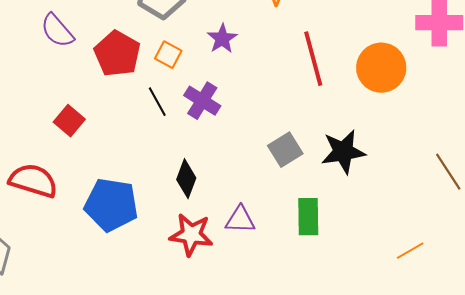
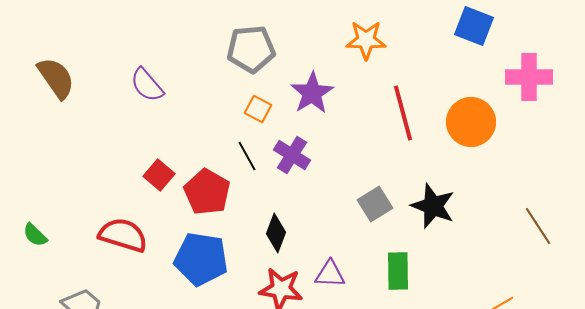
purple star: (222, 39) -> (312, 93), size x1.4
red pentagon: (117, 54) -> (207, 192), moved
black star: (343, 152) -> (433, 206), turned 30

